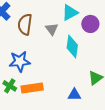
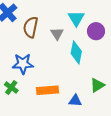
cyan triangle: (70, 13) -> (76, 18), turned -36
orange rectangle: (32, 88) -> (48, 90), moved

